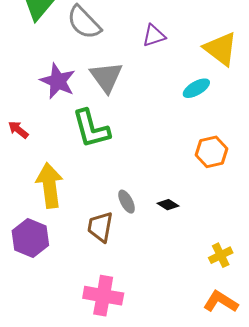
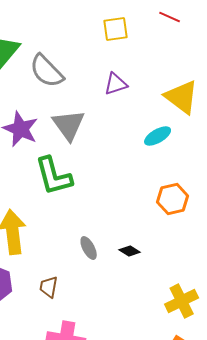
brown trapezoid: (100, 227) -> (49, 287), moved, size x0.7
yellow cross: (221, 255) -> (182, 301), size x1.4

